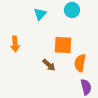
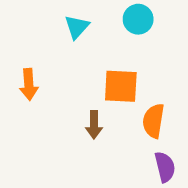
brown arrow: (49, 65) -> (94, 125), turned 48

